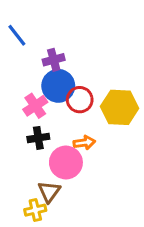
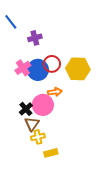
blue circle: (58, 86) -> (38, 70), moved
black cross: (38, 138) -> (26, 109), moved, turned -32
yellow cross: (35, 210) -> (38, 137), moved

